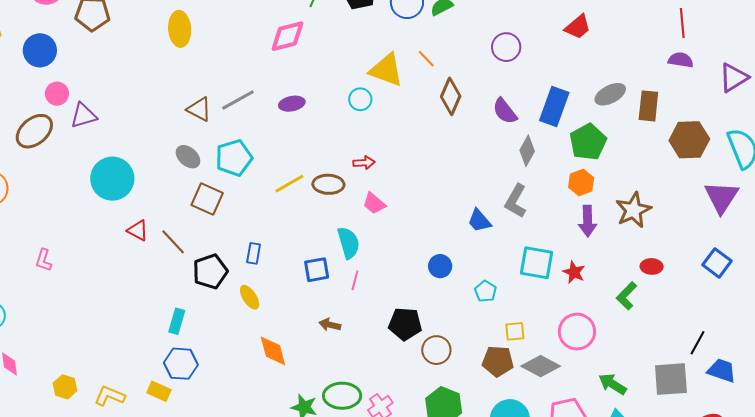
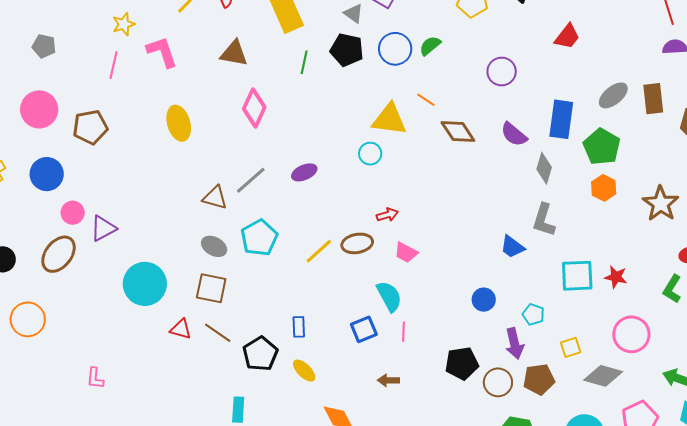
pink diamond: (287, 36) -> (254, 108), moved, turned -39
brown diamond: (451, 96) -> (458, 132), turned -45
brown square: (207, 199) -> (211, 288), moved
purple arrow: (588, 221) -> (514, 344), moved
brown pentagon: (498, 361) -> (539, 379), moved

